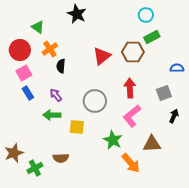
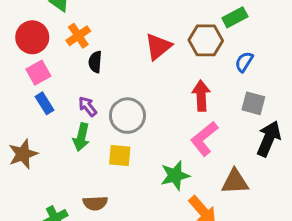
blue semicircle: (177, 68) -> (244, 62), moved, turned -56
gray square: (164, 93) -> (253, 103), turned 35
gray circle: (95, 101) -> (127, 116), moved
green arrow: (52, 115) -> (81, 137), turned -78
black arrow: (174, 116) -> (269, 139), size x1.6
green star: (113, 140) -> (175, 175), turned 30
brown star: (14, 153) -> (23, 154), moved

